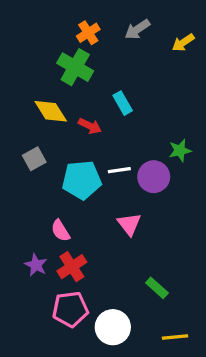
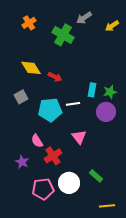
orange cross: (88, 33) -> (29, 23), moved
green cross: (75, 67) -> (63, 35), moved
cyan rectangle: (123, 103) -> (92, 90), moved, turned 40
purple circle: (154, 177) -> (106, 112), moved
red cross: (72, 267) -> (53, 156), moved
white circle: (113, 327) -> (69, 183), moved

